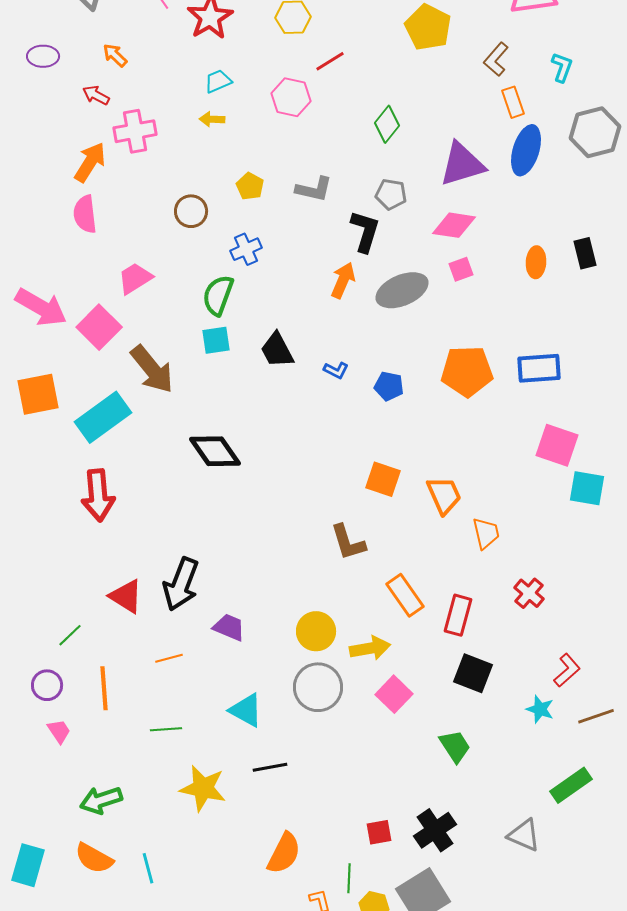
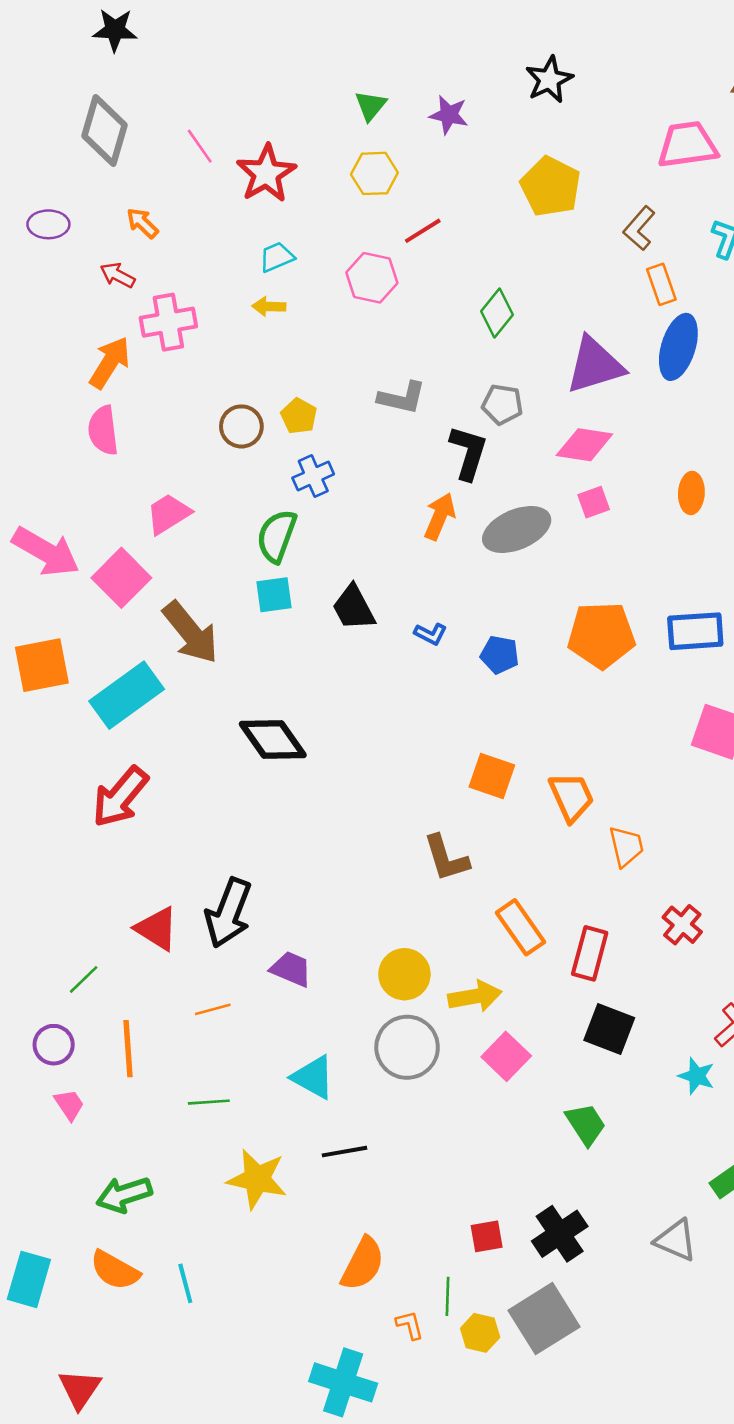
yellow pentagon: (250, 186) -> (299, 416), moved
red arrow: (98, 495) -> (120, 797), turned 45

